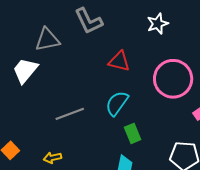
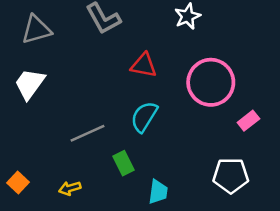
gray triangle: (47, 40) -> (36, 30), moved
green rectangle: (133, 133) -> (123, 163), moved

